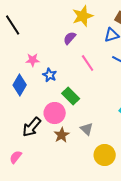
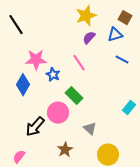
purple semicircle: (70, 38) -> (89, 38), moved
pink star: (33, 60) -> (36, 60), size x1.5
pink line: (88, 63) -> (79, 63), moved
brown star: (62, 135) -> (65, 150), moved

